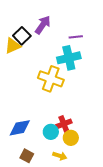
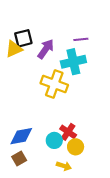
purple arrow: (43, 25) -> (46, 49), moved
black square: (22, 36) -> (23, 38), turned 30
red cross: (64, 124) -> (68, 132), turned -35
brown square: (27, 156) -> (19, 159), moved, turned 32

